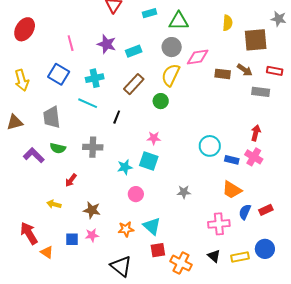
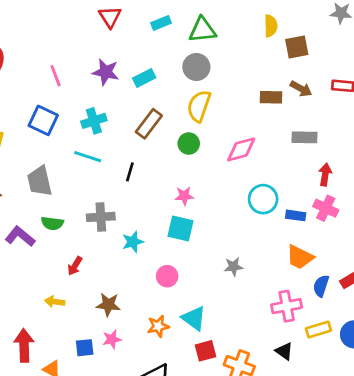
brown square: (256, 40) -> (297, 47), moved, size x0.7
pink diamond: (198, 57) -> (241, 149), moved
gray rectangle: (261, 92) -> (305, 137), moved
cyan star: (125, 167) -> (133, 242), moved
red arrow: (29, 233) -> (24, 345), turned 35
yellow rectangle: (240, 257) -> (318, 330), moved

